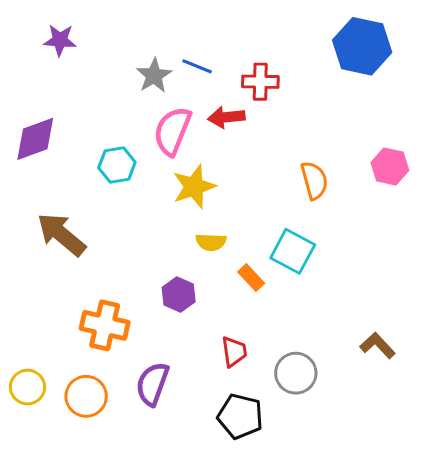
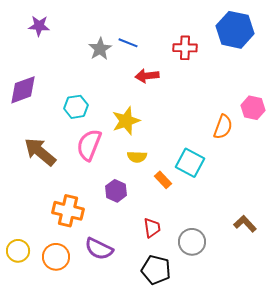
red cross: (260, 82) -> (185, 48), moved
pink semicircle: (172, 131) -> (89, 145), moved
orange semicircle: (314, 180) -> (223, 127), moved, turned 35
purple semicircle: (152, 384) -> (99, 249), turned -84

